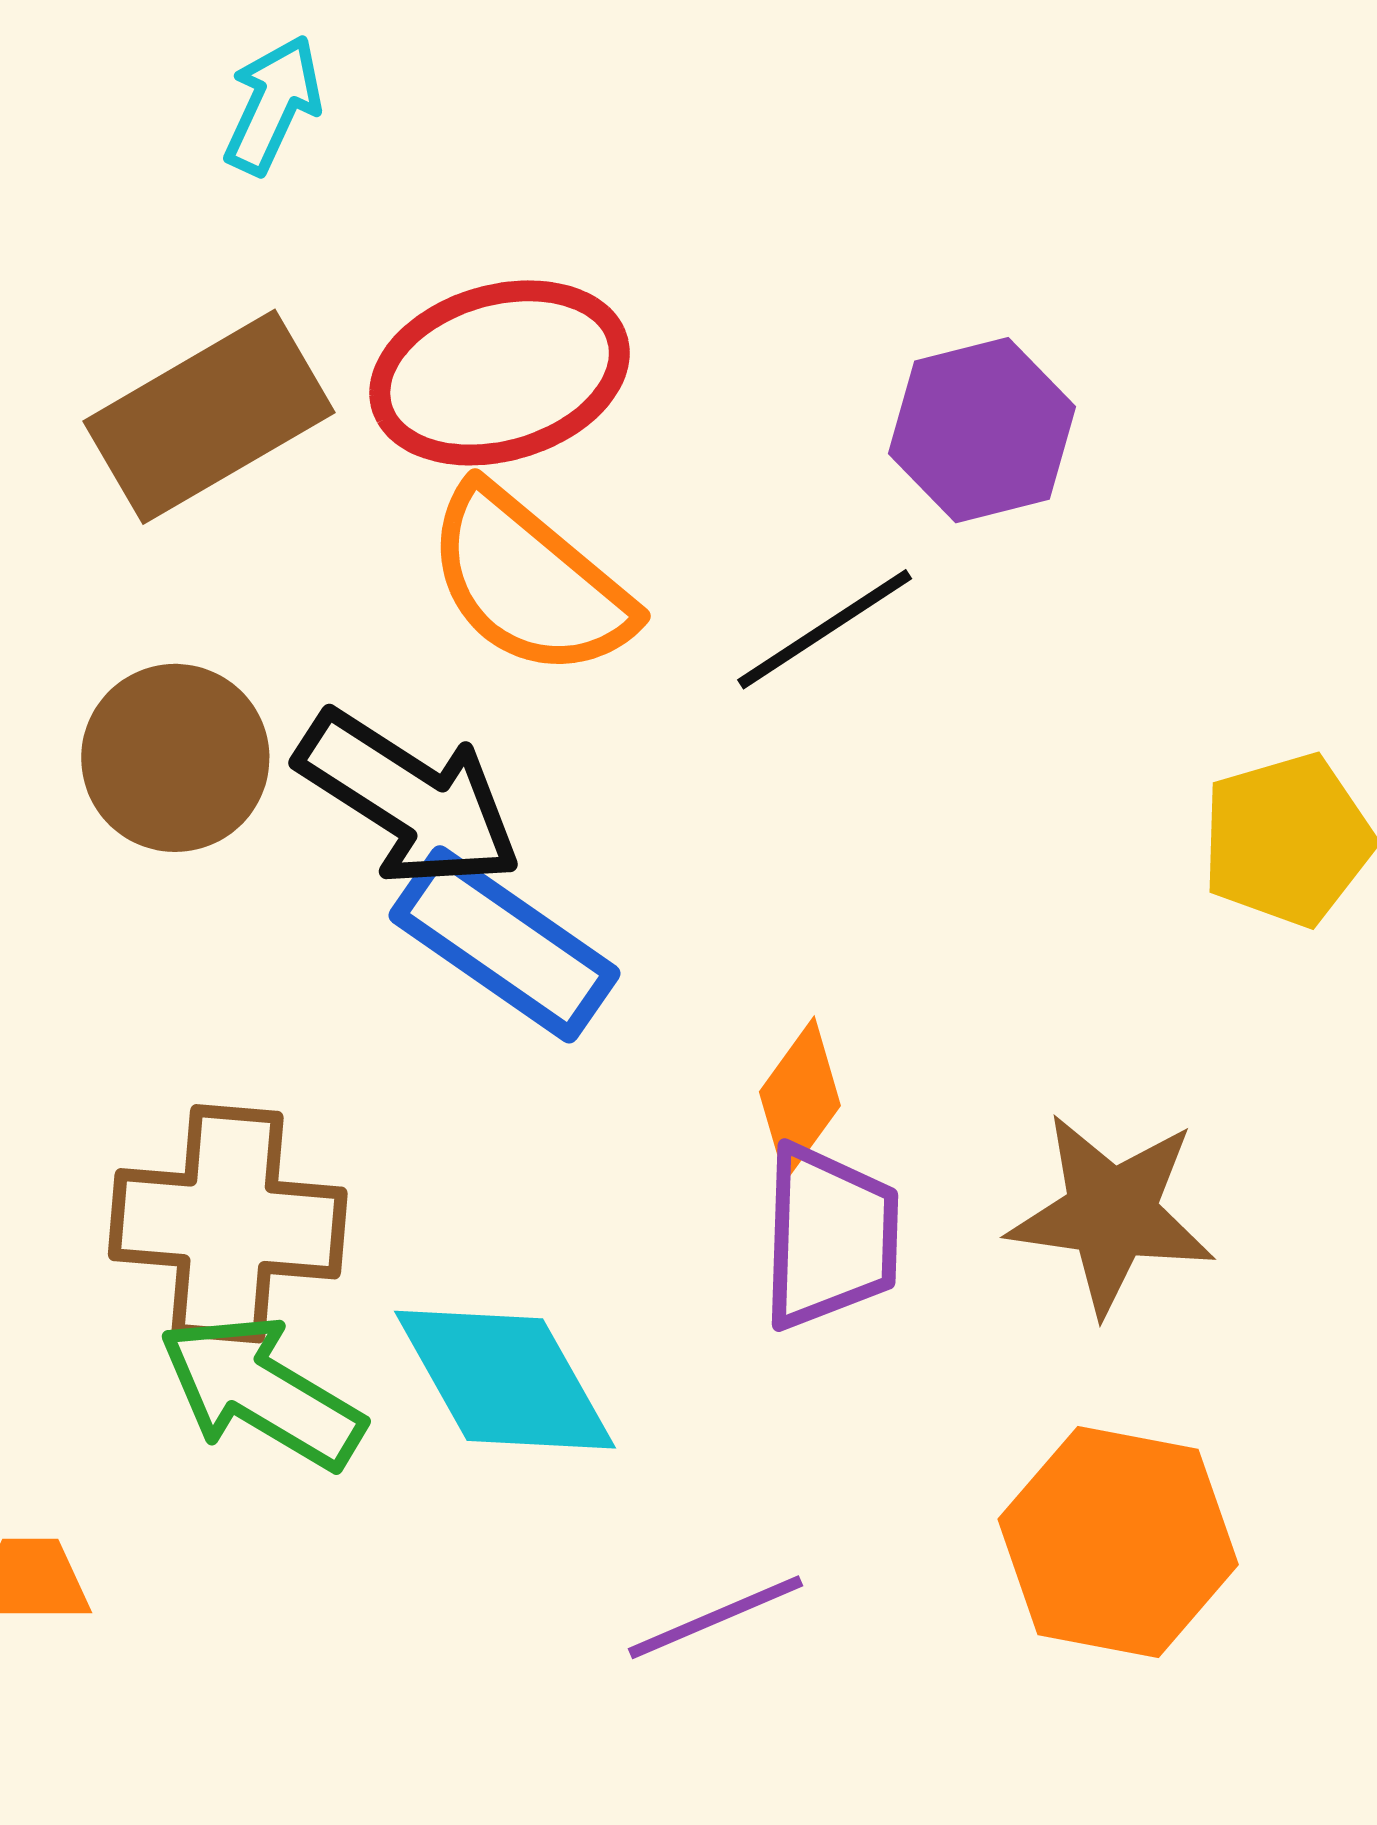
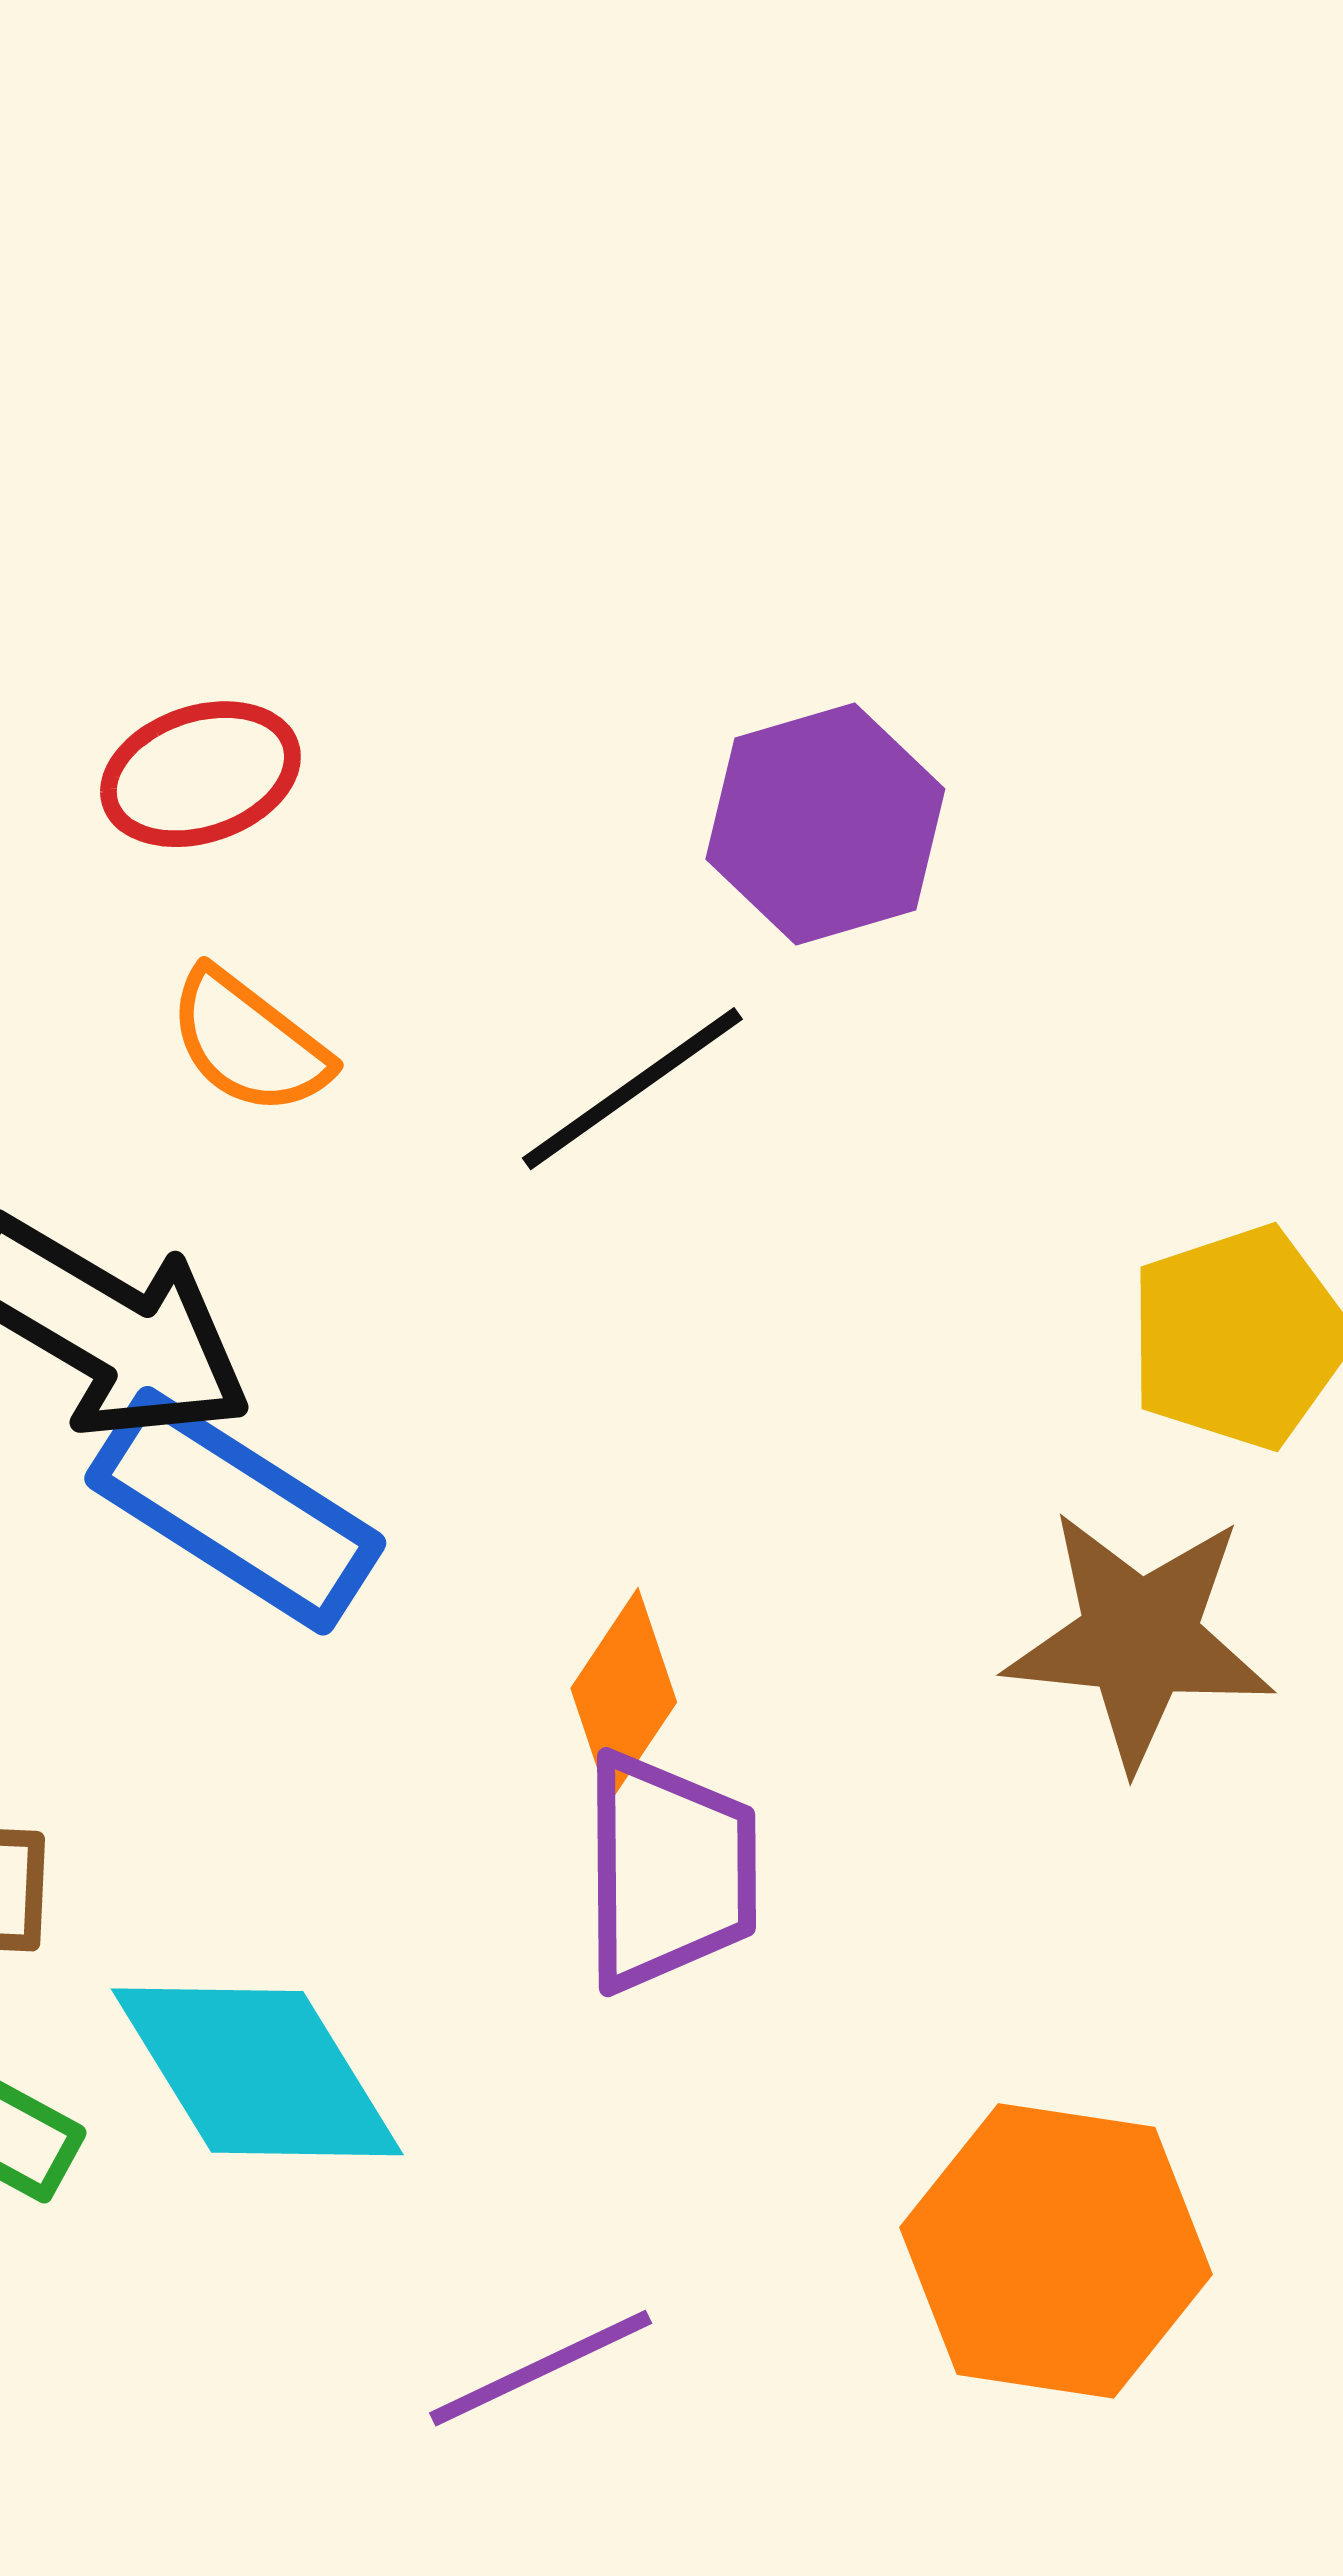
red ellipse: (500, 373) -> (200, 774), size x0.6
orange semicircle: (529, 582) -> (249, 1042), size x0.6
brown star: (1111, 1214) -> (1139, 1639), moved

